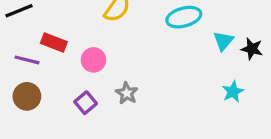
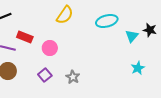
black star: (252, 49) -> (150, 30), moved
gray star: (127, 93) -> (73, 77), moved

